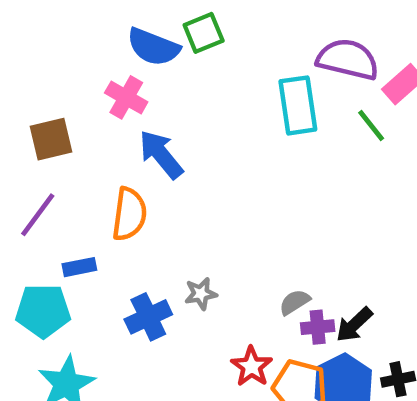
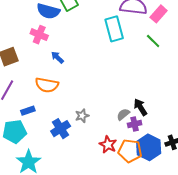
green line: (371, 125) -> (153, 41), moved
blue arrow: (161, 154) -> (57, 57), size x0.6
orange semicircle: (129, 214) -> (47, 85), turned 100
black arrow: (354, 325) -> (140, 107), moved, turned 108

